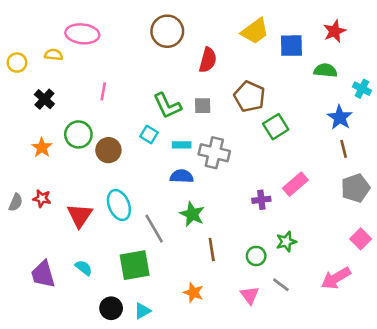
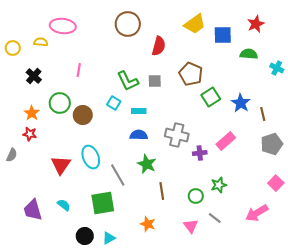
blue star: (340, 117) -> (241, 103), moved
gray cross: (214, 153) -> (177, 135), moved
red star: (42, 198) -> (30, 134), moved

